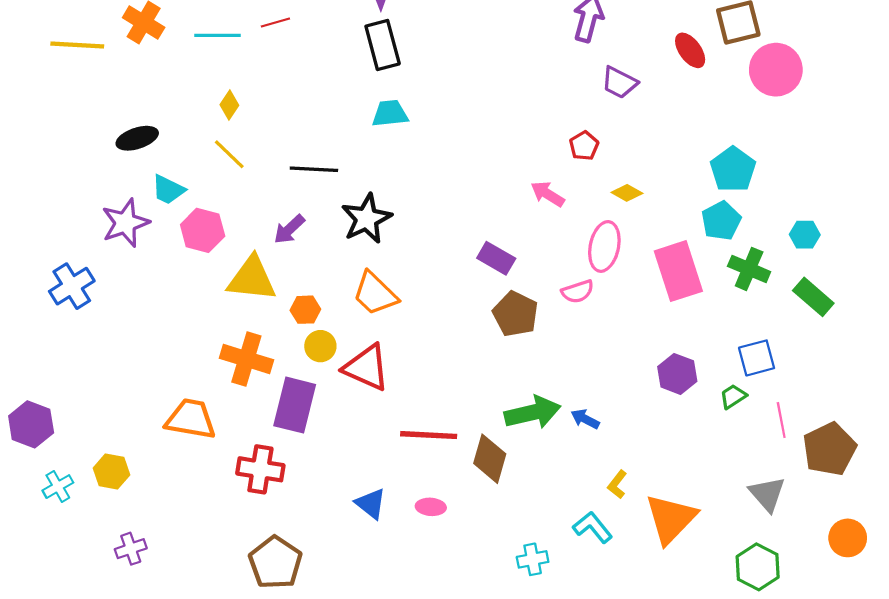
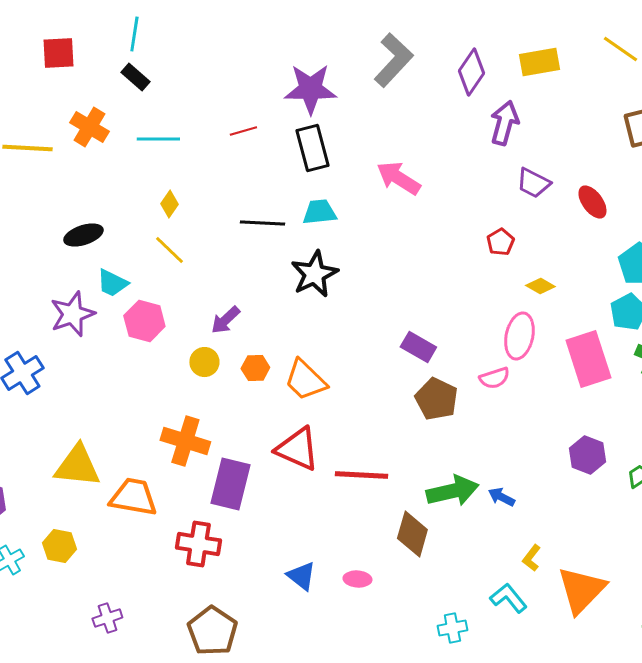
red line: (275, 23) -> (243, 131), moved
red ellipse: (690, 50) -> (592, 202), moved
black line: (314, 169) -> (262, 223), moved
pink arrow: (548, 194) -> (398, 178), moved, size x1.4
black star: (366, 219) -> (314, 274), moved
yellow triangle: (252, 279) -> (77, 466), moved
orange hexagon: (305, 310) -> (255, 368), moved
yellow circle: (320, 346) -> (204, 362), moved
red line: (429, 435) -> (361, 475), moved
purple cross: (131, 549) -> (107, 618), moved

